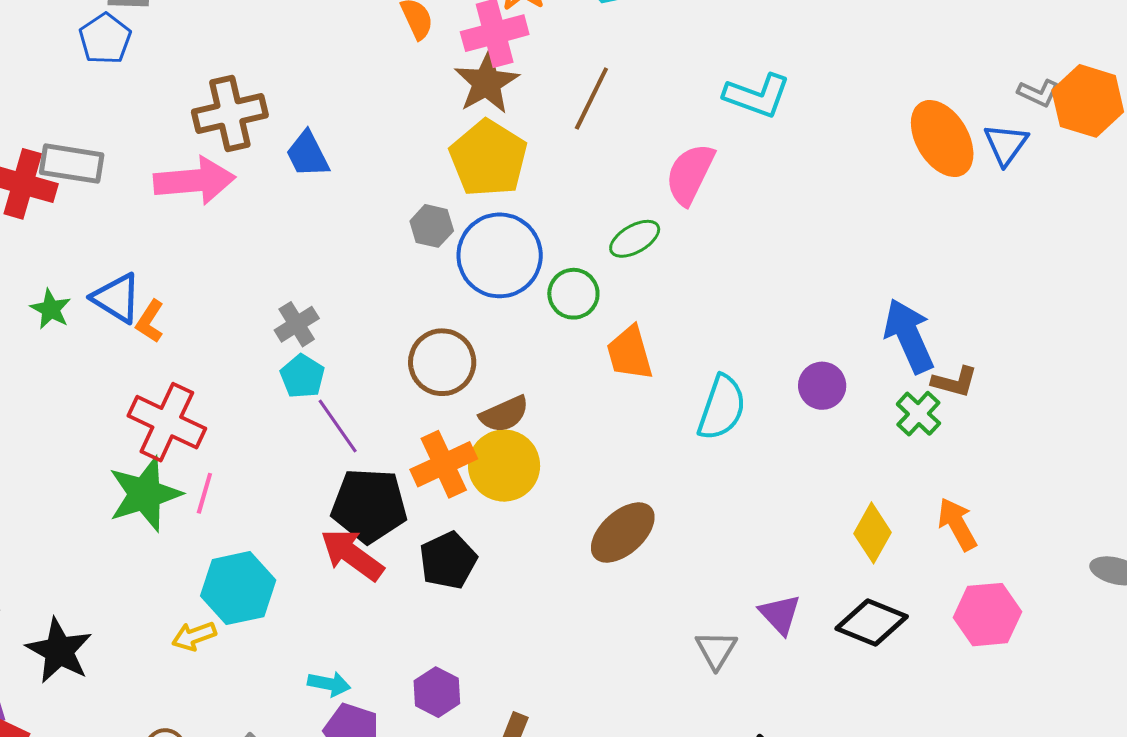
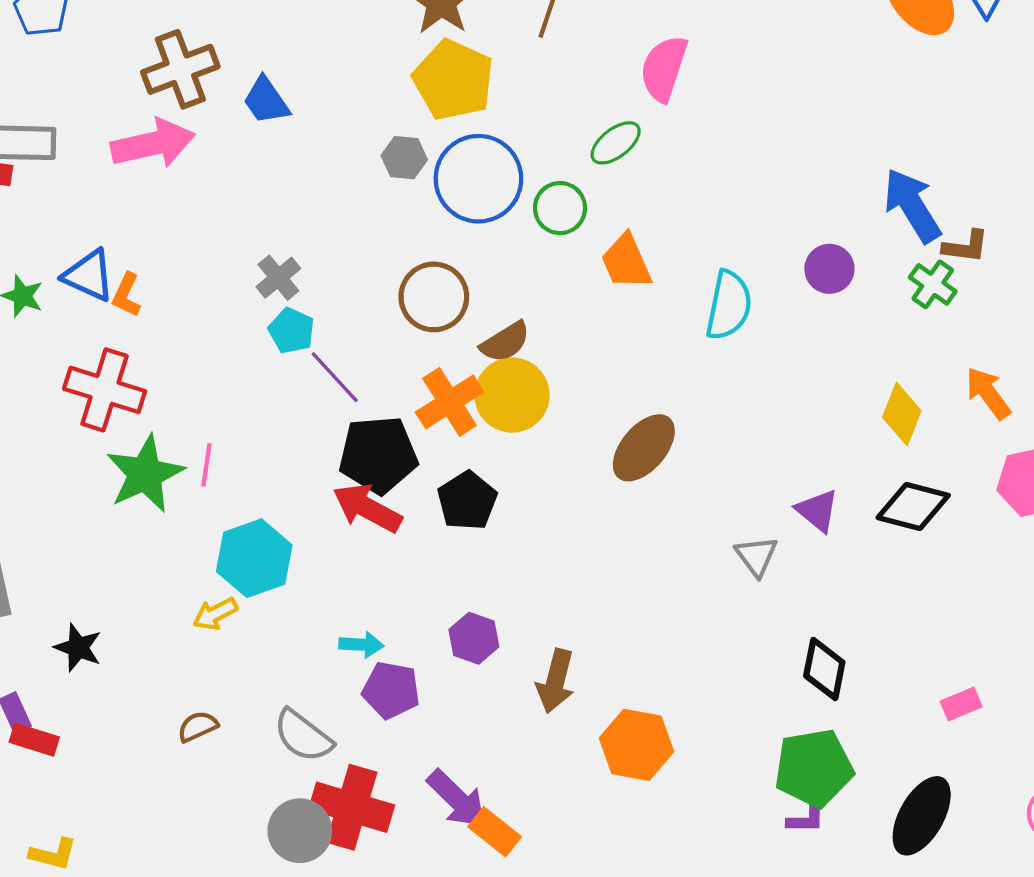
red cross: (167, 422) -> (105, 390), moved
black star: (59, 651) -> (78, 648), size x0.7

